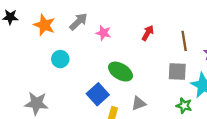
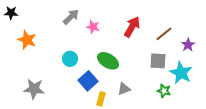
orange star: (44, 25) -> (27, 40), moved
red arrow: (148, 33) -> (132, 27), size x1.5
brown line: (184, 41) -> (164, 34), turned 60
cyan circle: (60, 59) -> (70, 59), moved

